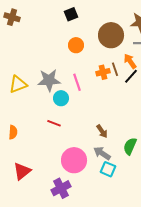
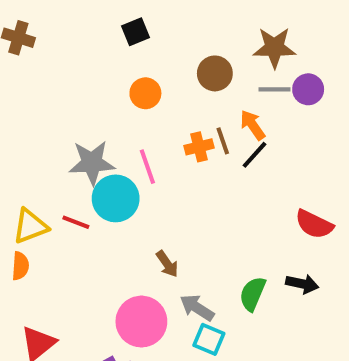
brown circle: (111, 35) -> (215, 73), size x0.7
yellow triangle: (18, 84) -> (30, 226), moved
cyan circle: (61, 98) -> (116, 198), size x1.5
red line: (54, 123) -> (76, 222), moved
brown arrow: (102, 131) -> (167, 264), moved

